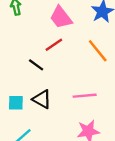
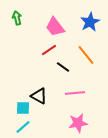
black line: (36, 65) -> (63, 67), moved
cyan square: (16, 103) -> (23, 108), moved

